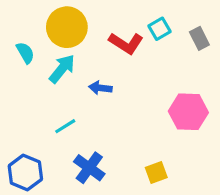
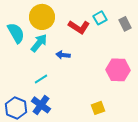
cyan semicircle: (25, 53) -> (16, 33), size x1.5
blue cross: (89, 168) -> (41, 105), moved

